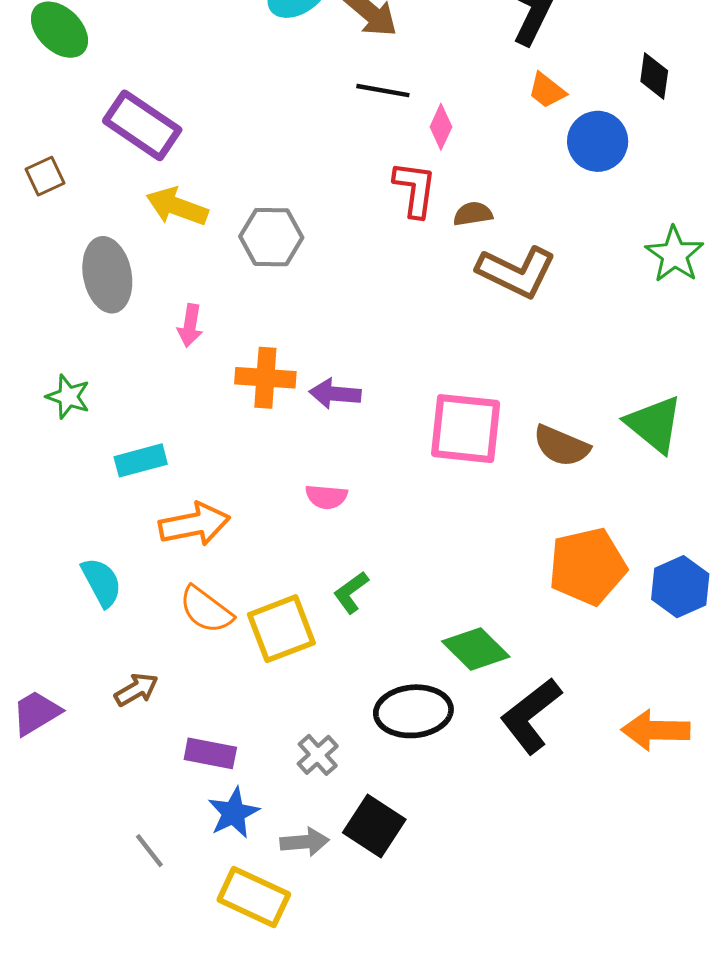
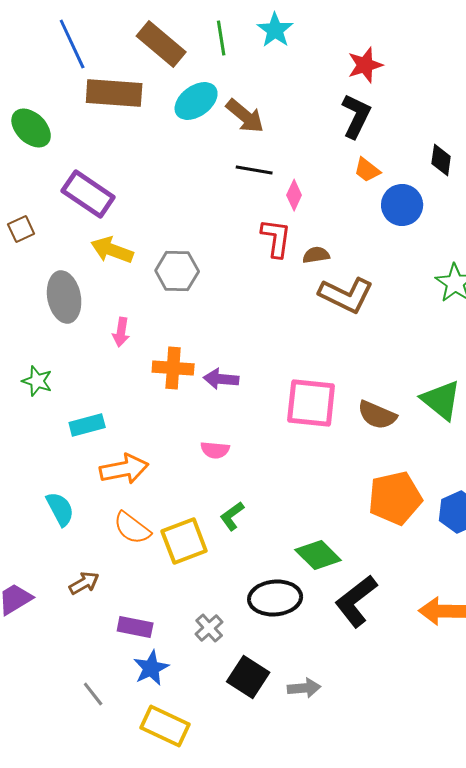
gray arrow: (305, 842) -> (304, 688), moved

